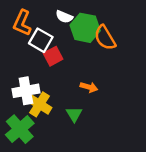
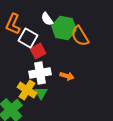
white semicircle: (64, 17) -> (47, 19), turned 32
white cross: (26, 91) -> (40, 73), moved
green triangle: (74, 114) -> (41, 93), moved

